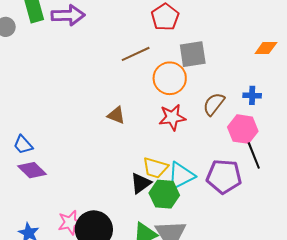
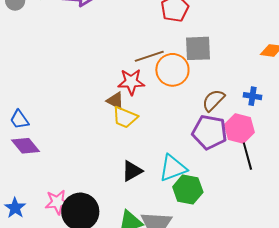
brown line: (136, 54) -> (149, 56), moved
red star: (172, 117) -> (131, 82), moved
yellow trapezoid: (155, 168) -> (125, 117), moved
purple pentagon: (224, 176) -> (210, 132), moved
green hexagon: (164, 194) -> (188, 189), moved

